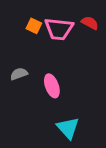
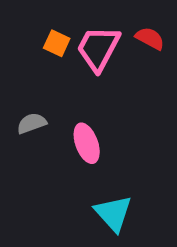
pink trapezoid: (59, 29) -> (98, 48), turned 112

